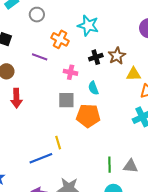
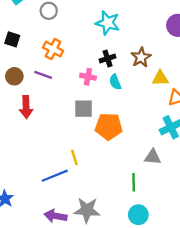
orange cross: (60, 39) -> (53, 49), moved
purple line: (40, 57) -> (43, 75), moved
black cross: (96, 57) -> (108, 58), moved
cyan semicircle: (93, 88) -> (115, 82), moved
gray triangle: (130, 166) -> (153, 157), moved

